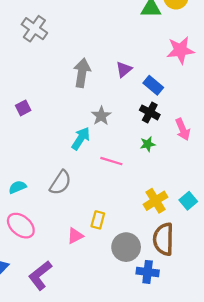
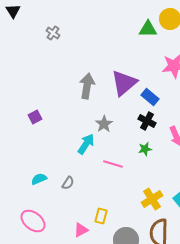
gray cross: (34, 29) -> (53, 33), moved, size x0.6
purple triangle: (124, 69) -> (124, 83), size x1.8
gray semicircle: (60, 183) -> (68, 183), size x0.6
cyan semicircle: (17, 187) -> (39, 179), moved

